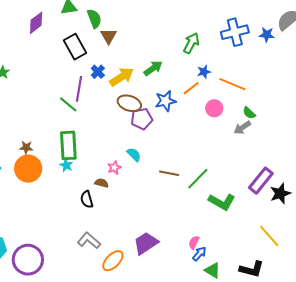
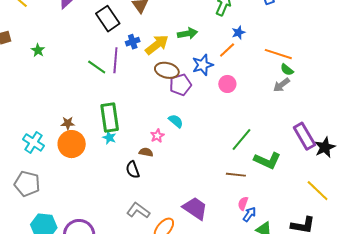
green arrow: (153, 68) -> (187, 33), turned 30
blue cross: (98, 72) -> (133, 42), turned 32
orange line: (232, 84) -> (278, 54), moved
green line: (68, 104) -> (97, 67), moved
pink circle: (214, 108) -> (227, 84), moved
brown line: (169, 173) -> (236, 175), moved
purple rectangle: (261, 181) -> (304, 136), turned -64
purple trapezoid: (146, 243) -> (195, 208), turned 72

